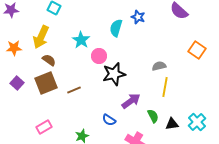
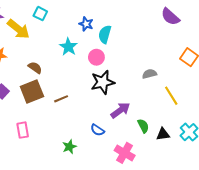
blue star: (138, 17) -> (86, 24), moved
yellow arrow: (41, 37) -> (18, 29), moved, turned -75
pink circle: (99, 56) -> (96, 57), moved
yellow line: (165, 87) -> (171, 96), moved, turned -42
pink rectangle: (44, 127) -> (23, 130), moved, turned -70

